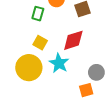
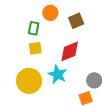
yellow square: (40, 43) -> (35, 48), moved, turned -32

